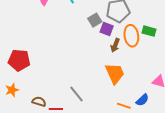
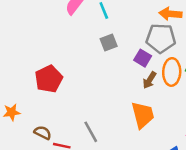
gray square: (95, 20) -> (109, 42), moved
red pentagon: (19, 60) -> (49, 79), moved, turned 30

